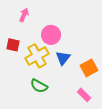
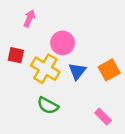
yellow cross: (37, 56) -> (45, 69), turned -30
orange square: (89, 68) -> (109, 70), moved

